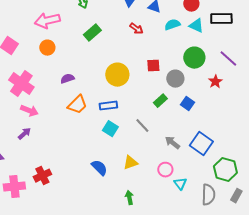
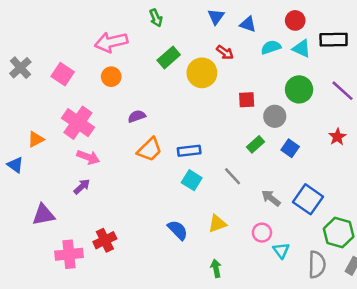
yellow circle: (117, 75) -> (202, 73), moved
red star: (215, 82) -> (337, 137), moved

